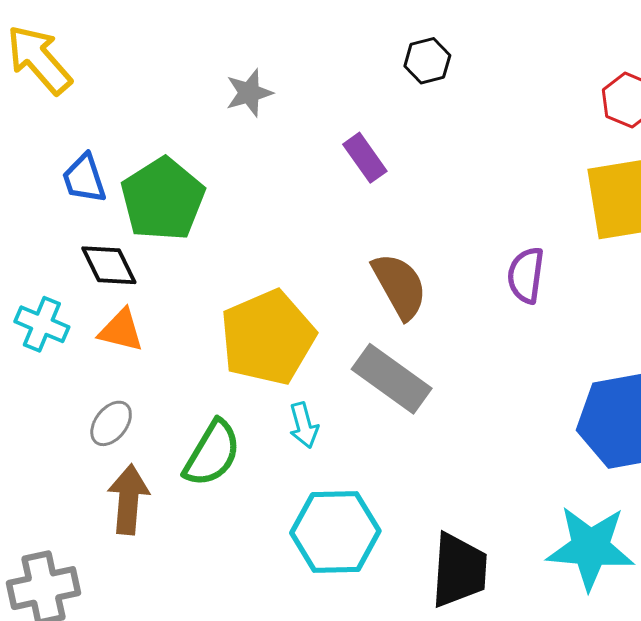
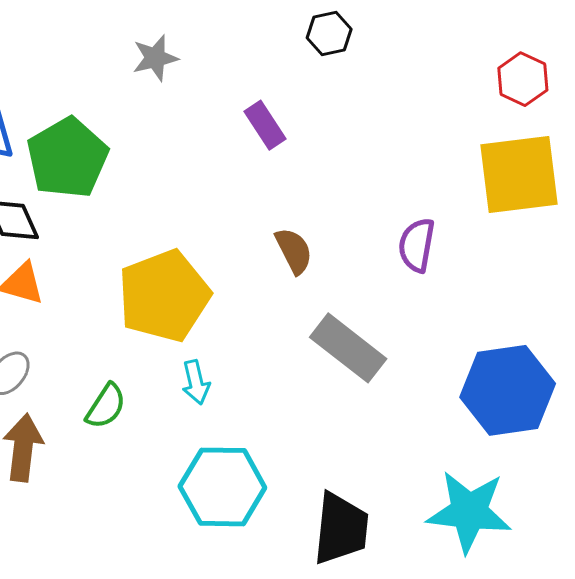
brown semicircle: (400, 286) -> (294, 251), size x0.7
gray rectangle: (392, 379) -> (348, 348), moved
green semicircle: (212, 453) -> (106, 406), size x0.7

